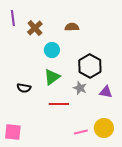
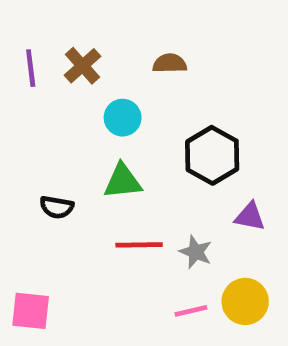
purple line: (13, 18) -> (31, 68), moved
green triangle: (52, 77) -> (123, 181), turned 30
gray star: (80, 88) -> (196, 252), moved

